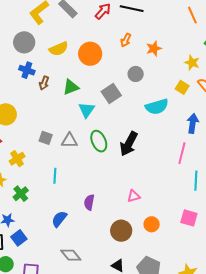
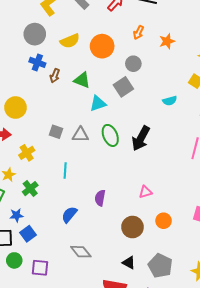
gray circle: (136, 74) -> (133, 64), moved
green triangle: (71, 87) -> (82, 80), turned 42
cyan semicircle: (157, 107) -> (170, 101), size x0.6
cyan triangle: (86, 110) -> (98, 103), turned 36

